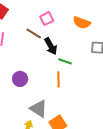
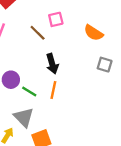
black arrow: (51, 46) -> (52, 64), moved
green line: (65, 61) -> (29, 91), moved

